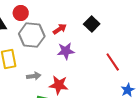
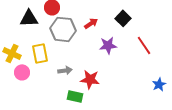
purple star: (66, 51) -> (108, 45), moved
red line: (113, 62) -> (144, 45), moved

